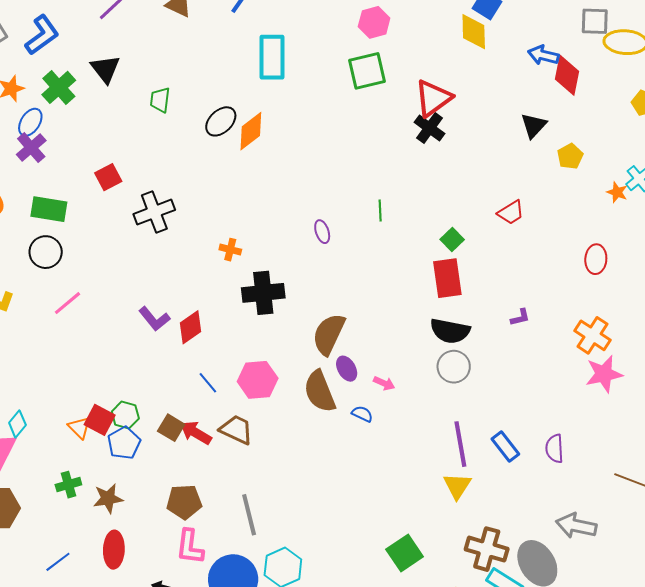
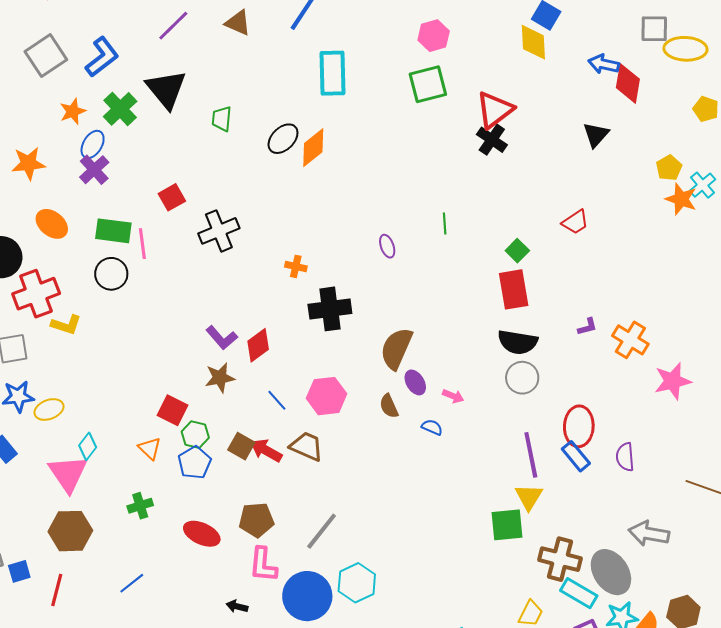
black triangle: (105, 69) -> (166, 89), size x1.4
yellow pentagon: (570, 156) -> (669, 168), moved
orange star: (617, 192) -> (681, 199), size x1.5
red ellipse: (596, 259) -> (579, 426), moved, size x1.4
pink line: (68, 303) -> (142, 244), moved, turned -56
orange cross: (593, 335) -> (630, 340), moved
brown semicircle: (320, 391) -> (389, 406), size x0.6
red square: (100, 420) -> (172, 410), moved
brown star: (108, 498) -> (220, 378), moved
gray line: (249, 515) -> (322, 531), turned 54
red ellipse: (114, 550) -> (202, 534), moved, turned -66
green square: (405, 553) -> (507, 525), moved, turned 30

